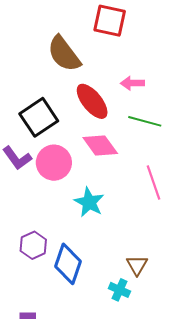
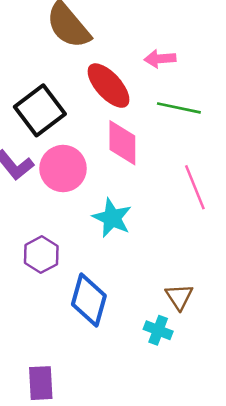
pink diamond: (100, 145) -> (122, 143), turned 39
purple hexagon: (33, 245) -> (41, 255), moved

